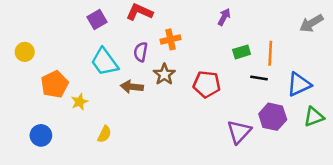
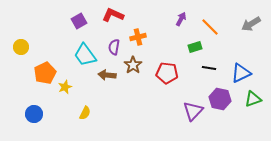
orange line: (270, 53) -> (210, 27), moved, turned -48

